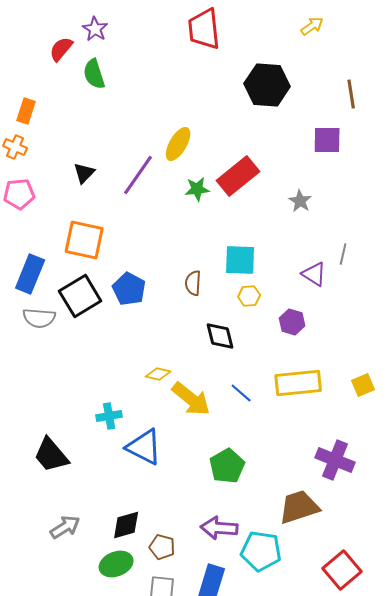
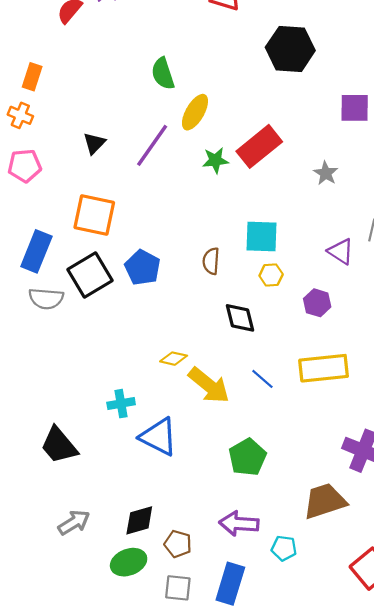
green semicircle: (94, 74) -> (163, 74), moved
cyan pentagon: (261, 551) -> (284, 548), size x0.6

